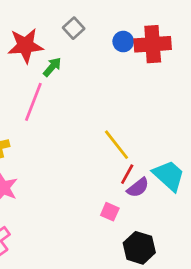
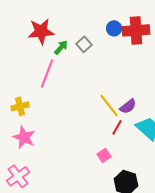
gray square: (74, 28) -> (84, 44), moved
purple semicircle: (138, 188) -> (128, 106), moved
pink square: (110, 212) -> (104, 155), turned 32

